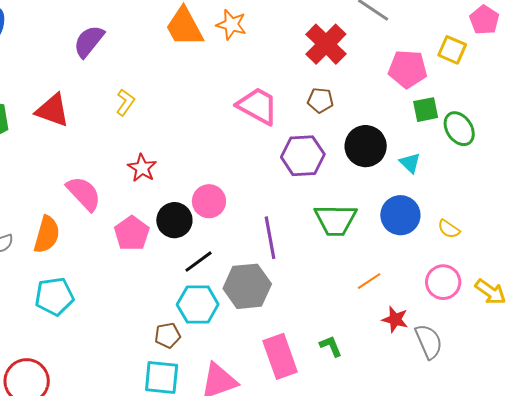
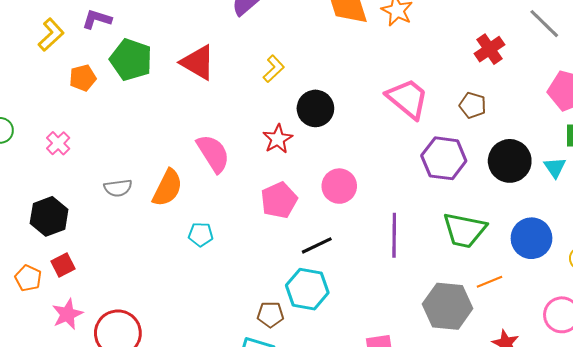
red cross: (326, 44) -> (489, 49), size x0.7
cyan triangle: (410, 163) -> (555, 167), moved
black circle: (174, 220) -> (315, 108), moved
pink pentagon: (132, 233) -> (279, 200), moved
orange line: (369, 281) -> (489, 282), moved
gray hexagon: (247, 286) -> (448, 306), moved
cyan pentagon: (54, 296) -> (201, 234), moved, size x0.6

